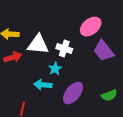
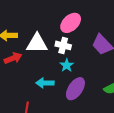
pink ellipse: (91, 27) -> (71, 23), moved
cyan star: (55, 69) -> (67, 65), moved

